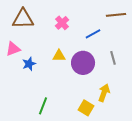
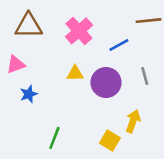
pink cross: (62, 23) -> (79, 31), size x1.5
blue star: (29, 64) -> (29, 94), moved

